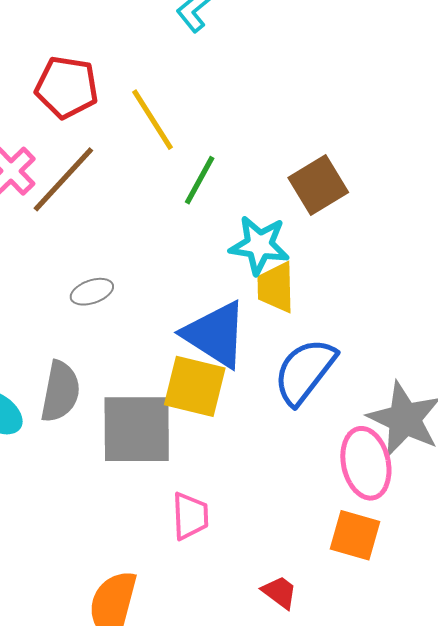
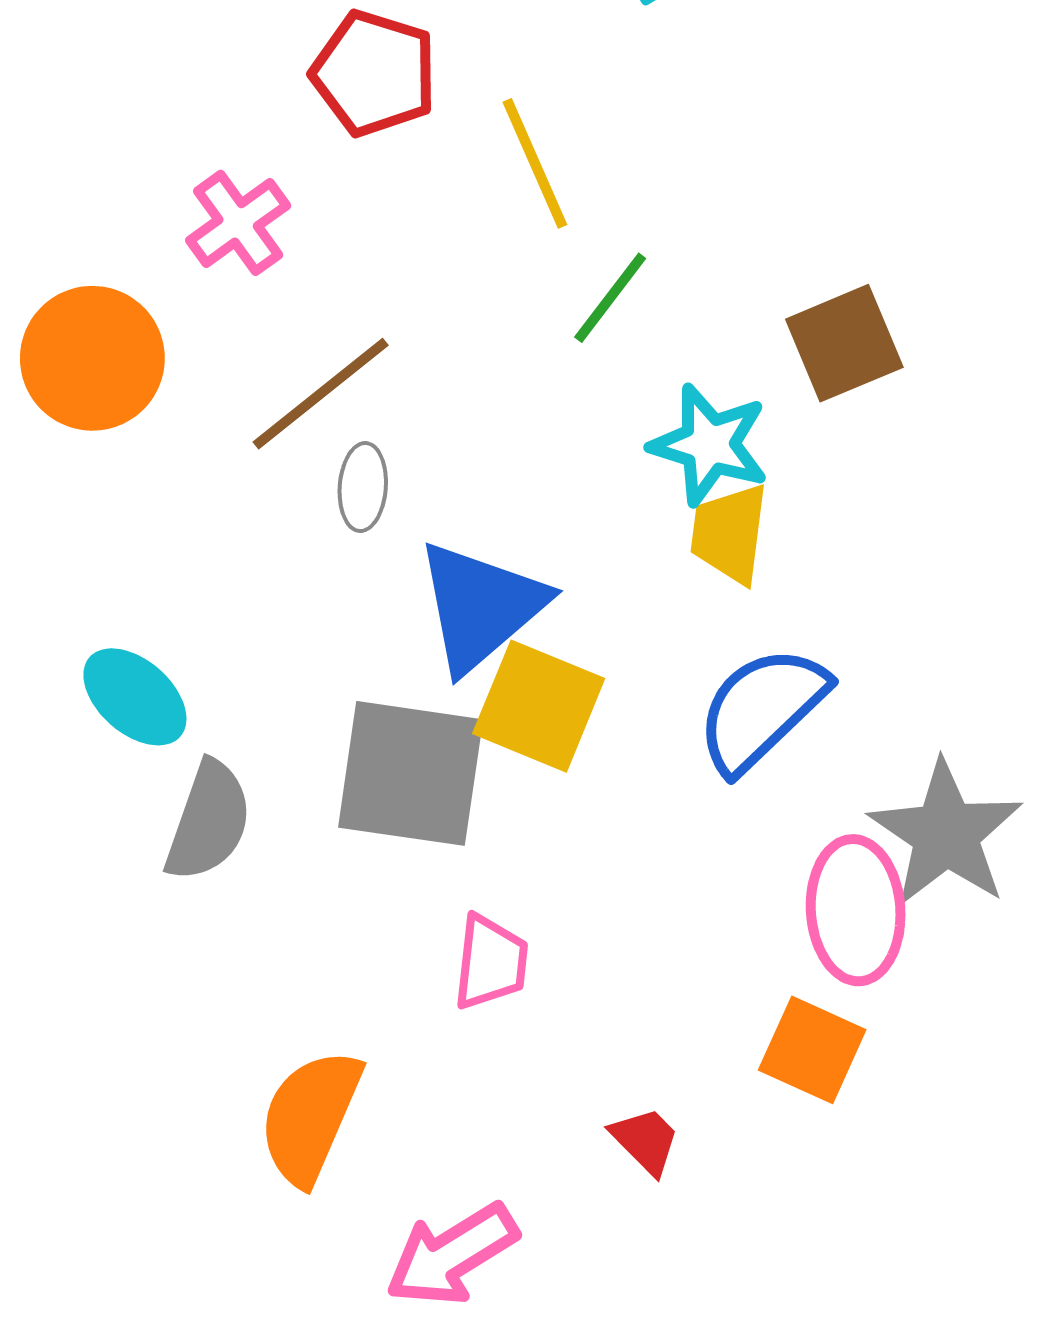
brown line: (63, 179) -> (321, 394), moved
gray ellipse: (92, 292) -> (363, 487), turned -75
blue triangle: (215, 334) -> (481, 606), moved, turned 38
gray semicircle: (60, 392) -> (208, 821), moved

